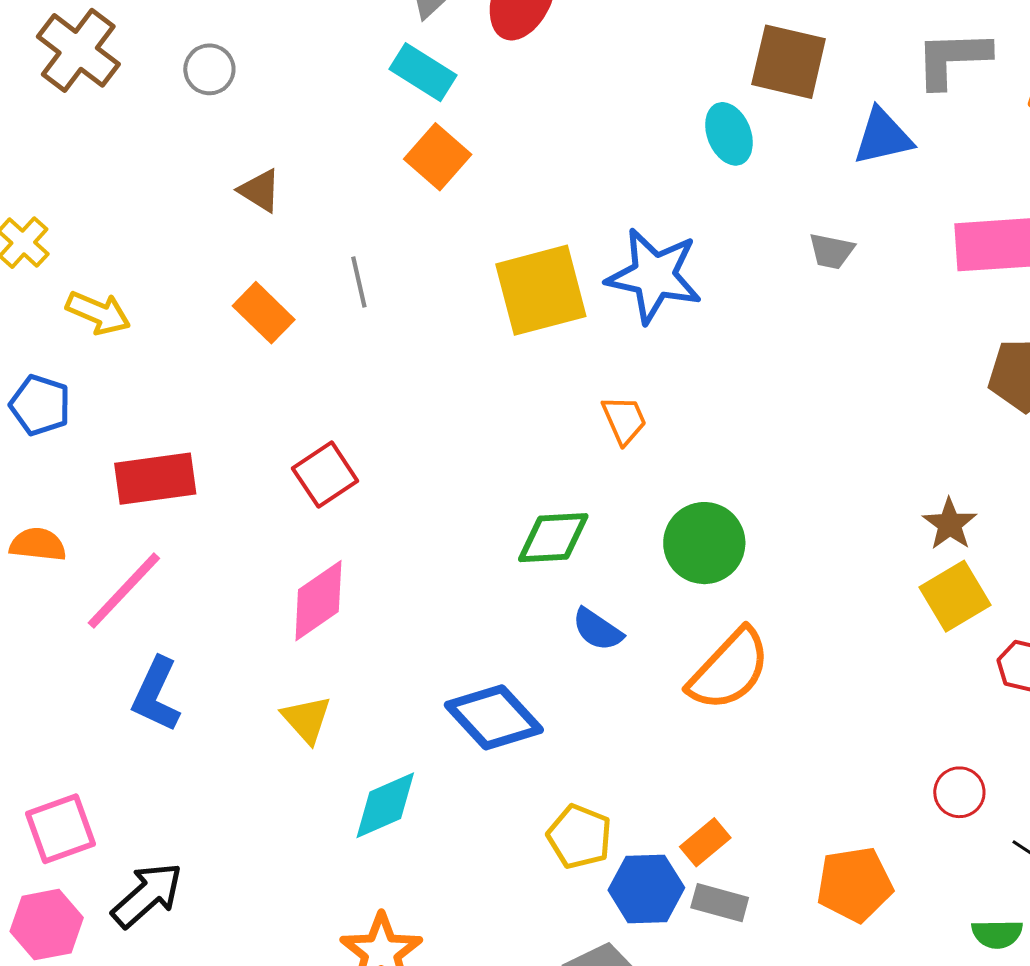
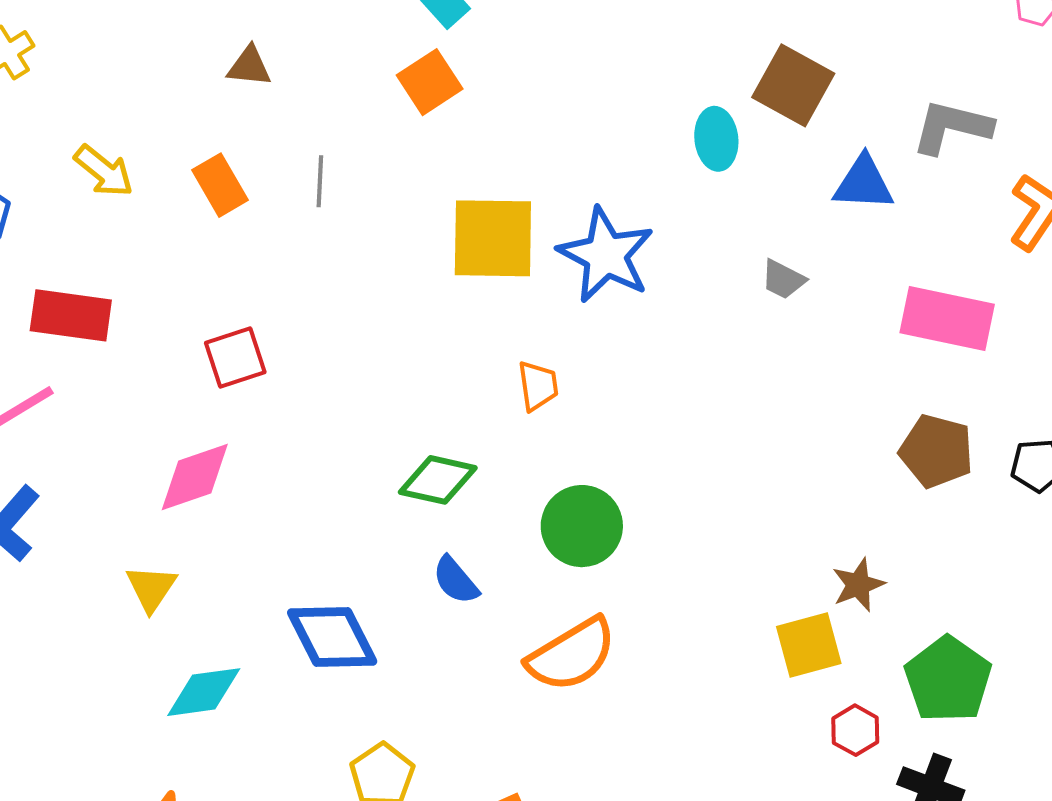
brown triangle: (260, 191) -> (249, 66), turned -42
yellow arrow: (98, 313) -> (104, 171), moved
brown star: (950, 524) -> (858, 585), moved

